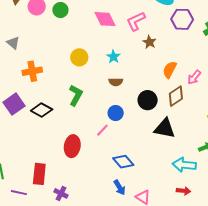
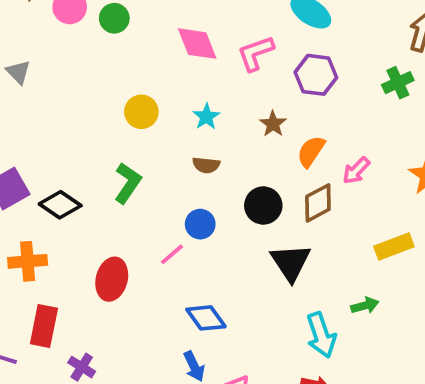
purple hexagon: (182, 19) -> (316, 75), moved
brown star: (149, 42) -> (273, 124), moved
orange cross: (32, 71) -> (28, 261), moved
black triangle: (165, 128) -> (291, 262), turned 40
cyan arrow: (184, 165) -> (321, 335), turned -120

